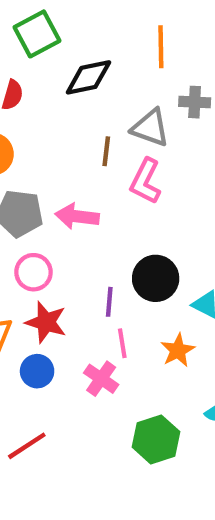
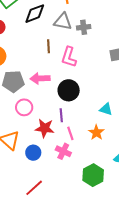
gray cross: (195, 102) -> (84, 27), moved
gray triangle: (150, 128) -> (63, 22), moved
black circle: (156, 278) -> (69, 90), moved
red star: (46, 322) -> (45, 128), moved

